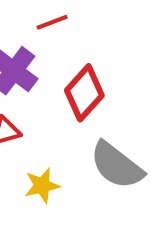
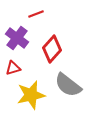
yellow star: (42, 186) -> (31, 95), size x1.6

